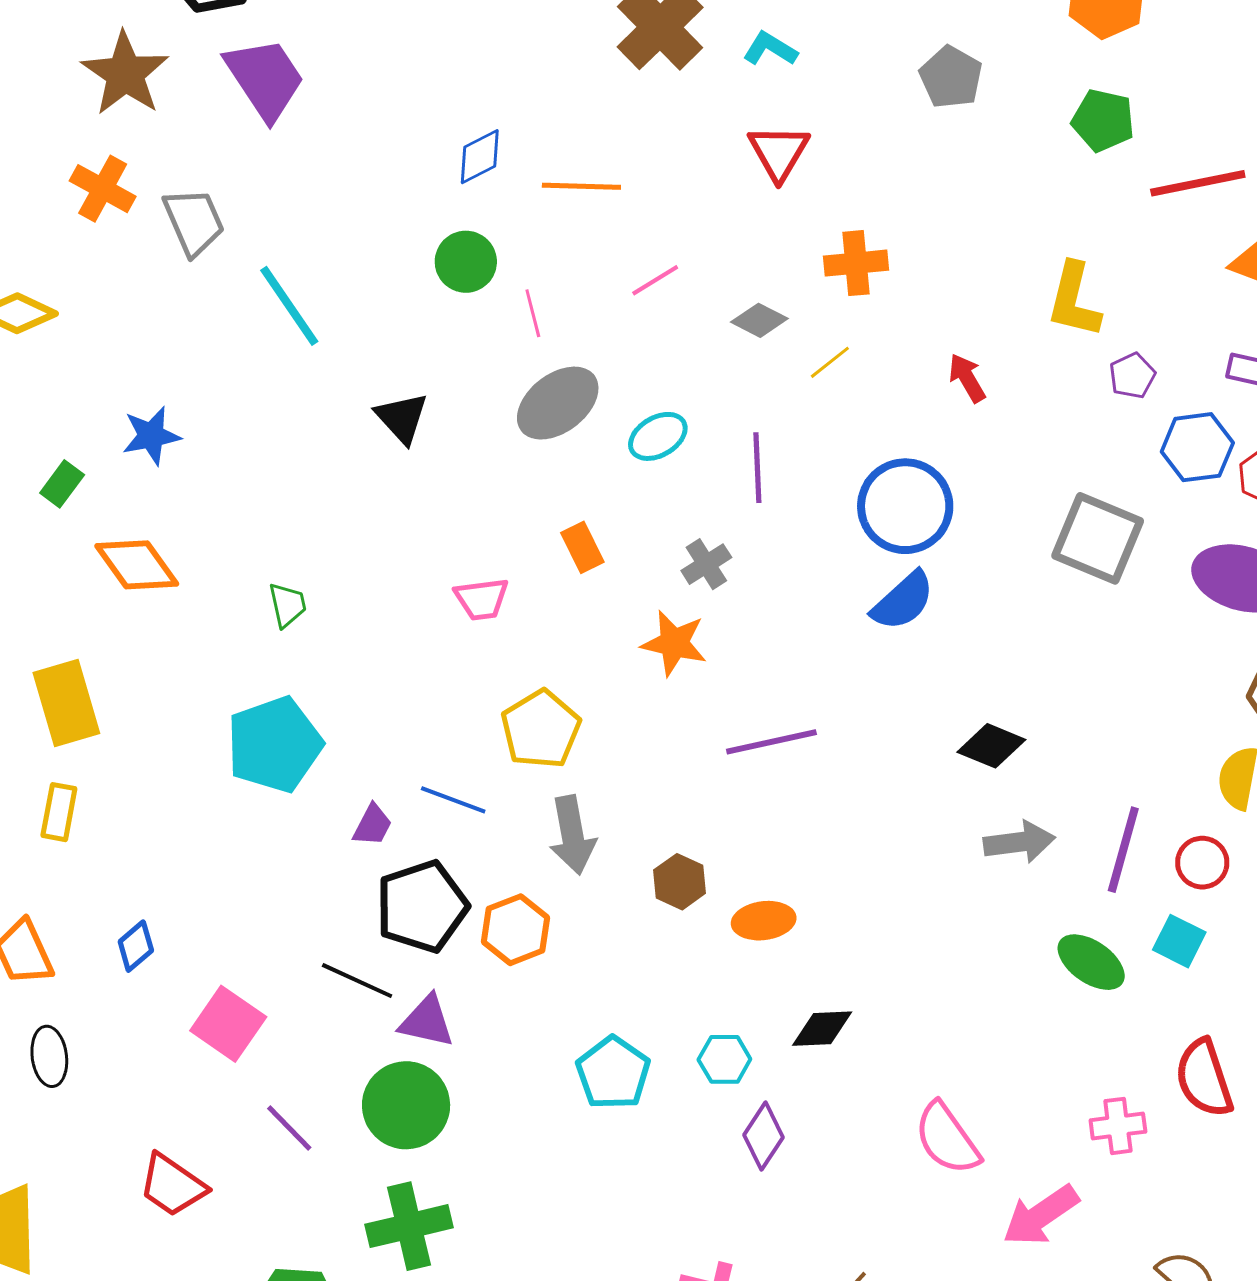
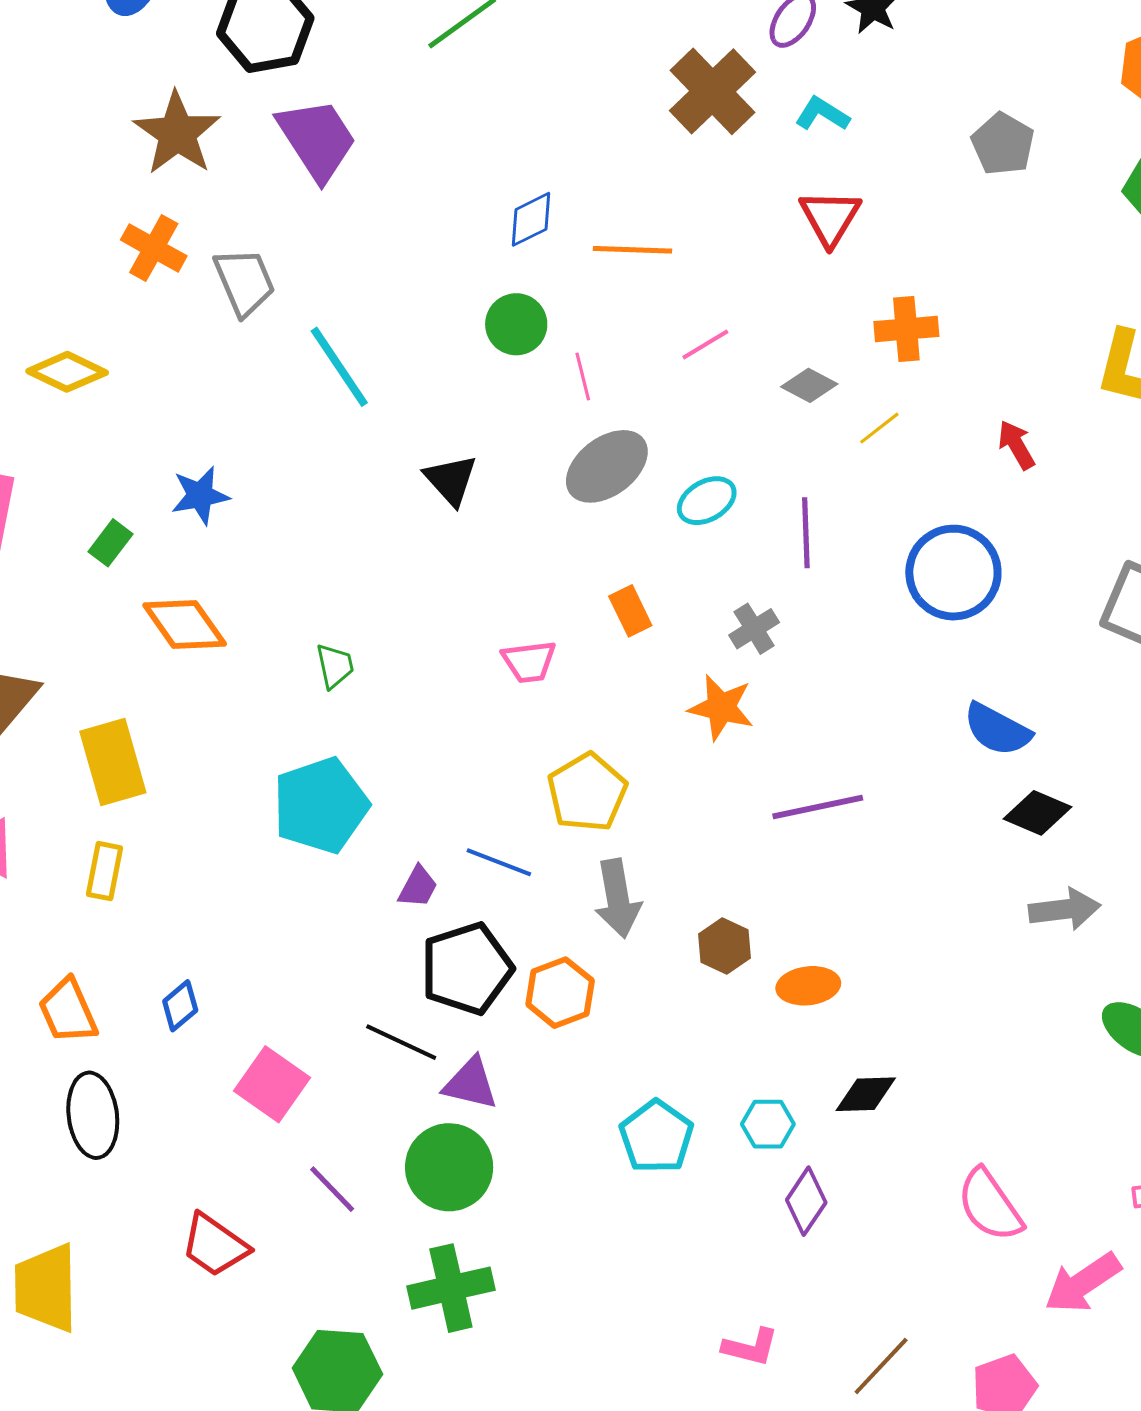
blue semicircle: (903, 601) -> (997, 729), moved, turned 70
black ellipse: (49, 1056) -> (93, 1115), size x1.4

